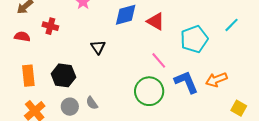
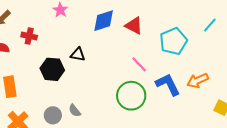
black triangle: (98, 47) -> (78, 54), turned -42
black hexagon: (63, 75) -> (52, 69), moved

